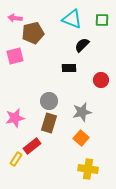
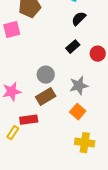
black rectangle: (69, 68) -> (73, 47), moved, turned -40
brown rectangle: (49, 123) -> (46, 97), turned 42
red rectangle: (32, 146) -> (29, 120), turned 30

